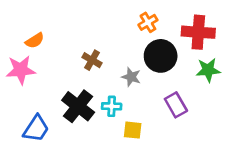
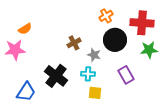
brown cross: (92, 60) -> (74, 43), moved, turned 32
cyan cross: (112, 106) -> (88, 74), moved

